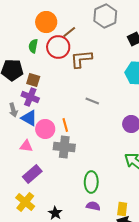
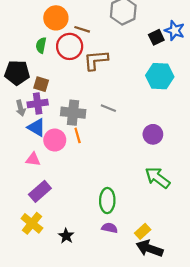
brown line: (69, 32) -> (82, 29), turned 56
purple cross: (30, 97) -> (38, 104), turned -30
gray arrow: (13, 110) -> (21, 108), moved
gray cross: (64, 147) -> (73, 113), moved
yellow rectangle: (122, 209) -> (143, 231), turned 40

